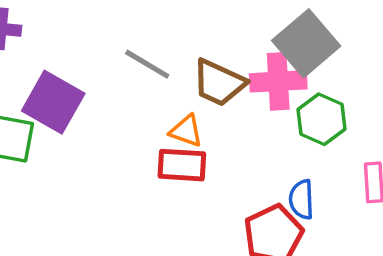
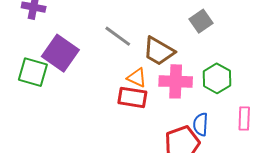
gray square: (306, 43) -> (201, 21), moved, size x0.6
pink cross: (278, 81) -> (176, 81), moved

